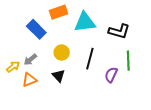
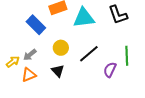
black L-shape: (119, 31) -> (118, 15), moved, turned 55
black line: (90, 59) -> (89, 54), turned 35

